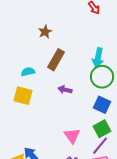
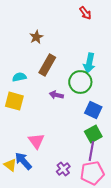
green circle: (102, 77) -> (80, 82), moved
pink triangle: (72, 136) -> (36, 141), moved
purple line: (100, 146) -> (91, 151), turned -30

